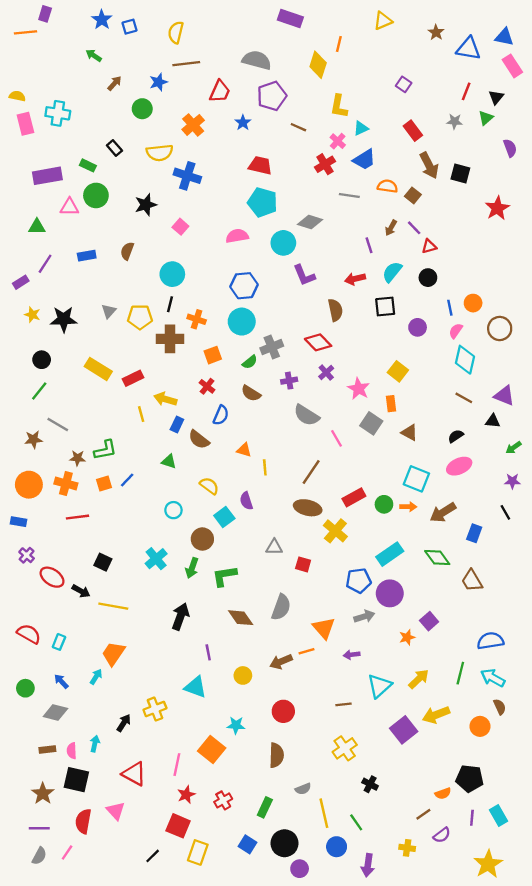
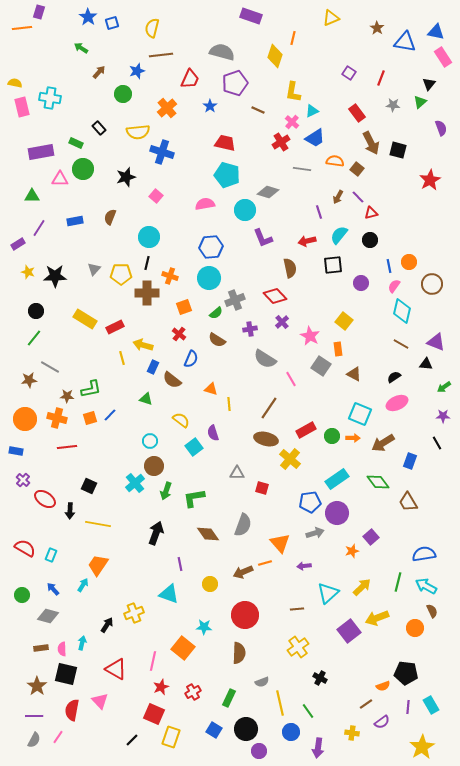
red line: (466, 91) -> (381, 78), moved
brown circle: (202, 539) -> (154, 466), moved
black arrow: (81, 591) -> (70, 511), turned 63
red circle: (283, 711) -> (245, 615), size x1.4

